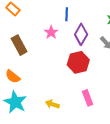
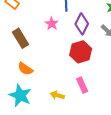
orange semicircle: (13, 77) -> (25, 69), moved
pink rectangle: (88, 98) -> (82, 85), moved

